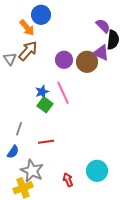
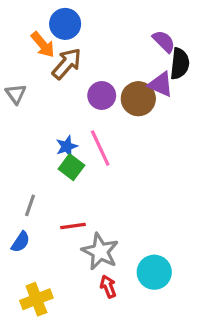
brown arrow: (28, 51) -> (67, 64), moved
gray star: (32, 171) -> (100, 251), moved

